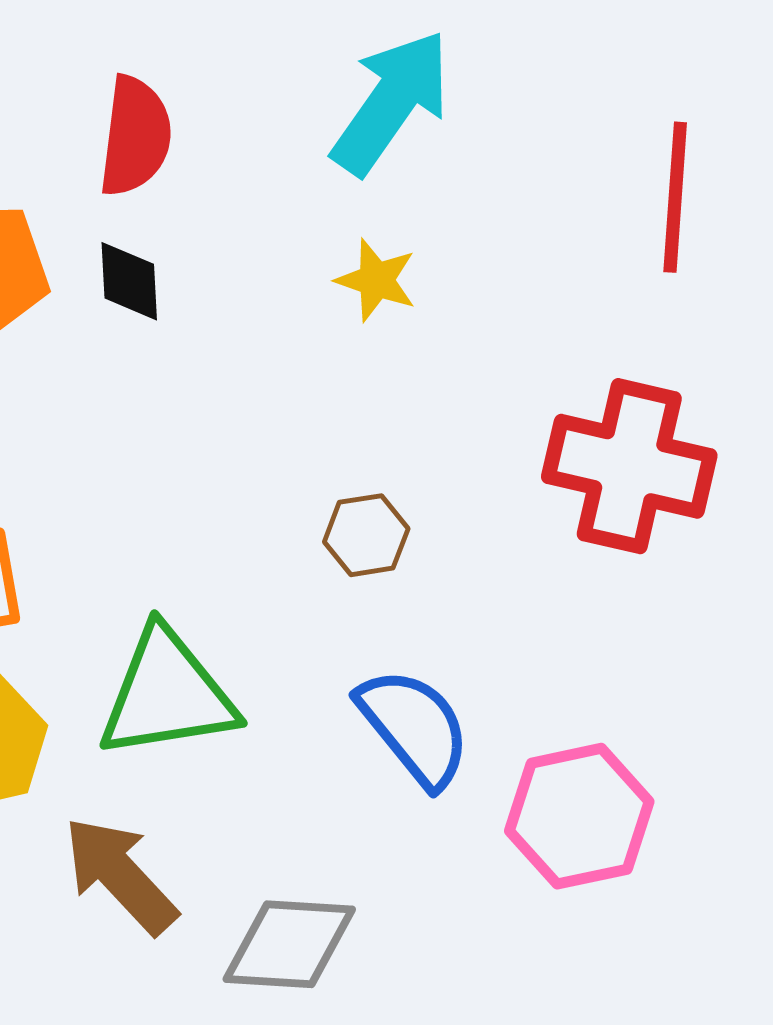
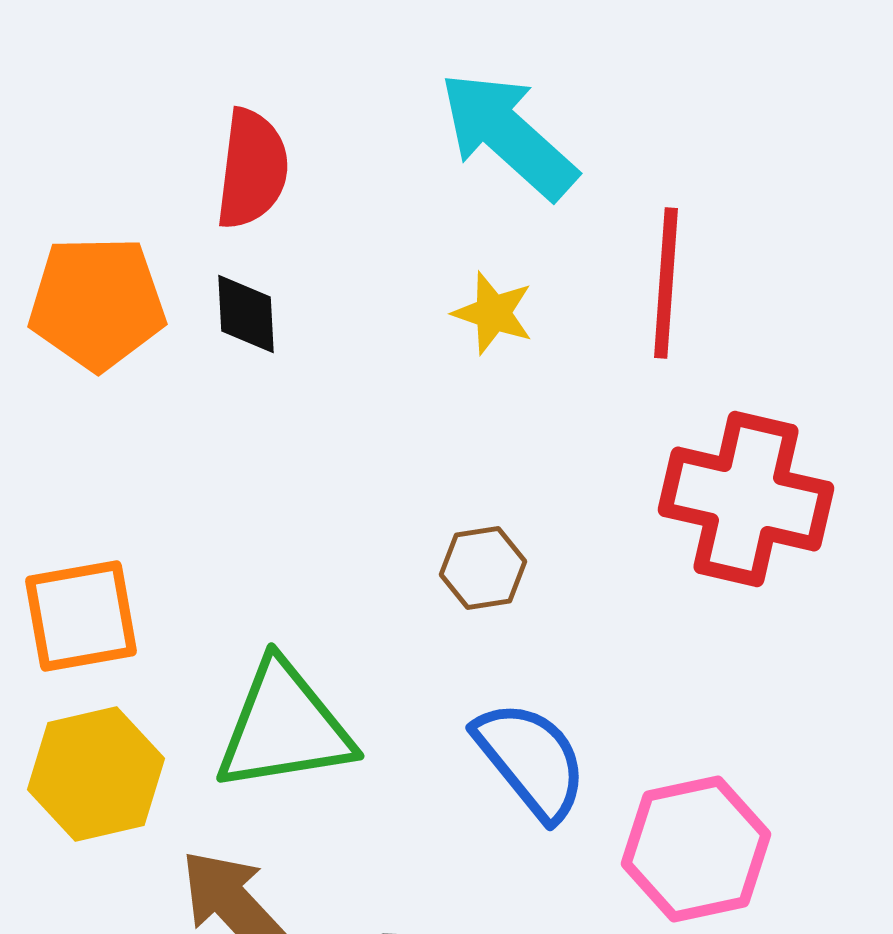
cyan arrow: (391, 102) -> (508, 135), turned -83
red line: (675, 197) -> (666, 283), moved

